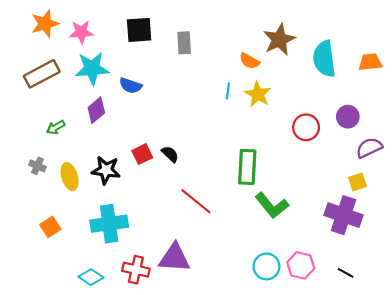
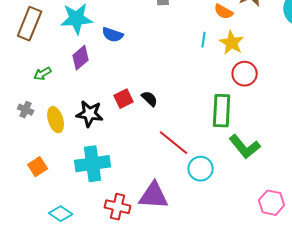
brown rectangle: (42, 74) -> (30, 24), turned -40
red circle: (306, 127) -> (245, 74), moved
cyan circle: (266, 266) -> (201, 169), moved
cyan diamond: (91, 277) -> (61, 214), moved

